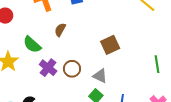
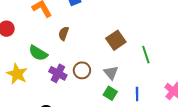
green line: (157, 64) -> (146, 55), moved
gray triangle: (100, 76) -> (111, 73), turned 35

